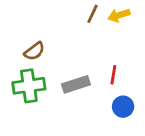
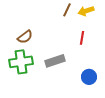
red line: (113, 75) -> (82, 38), moved

